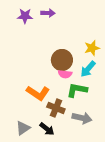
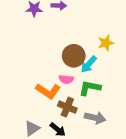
cyan arrow: (88, 69) -> (89, 64), moved
pink semicircle: (65, 74) -> (66, 79), moved

